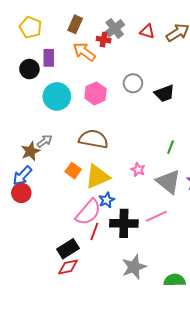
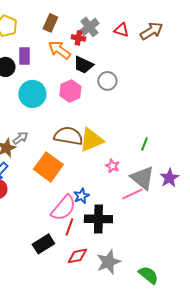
black trapezoid: (164, 93) -> (83, 65), moved, turned 45
orange square: (73, 171) -> (48, 167), size x1.8
yellow triangle: (97, 177) -> (91, 140), moved
pink line: (156, 216) -> (132, 194), moved
red diamond: (68, 267) -> (77, 256), moved
green semicircle: (175, 280) -> (148, 275), turned 40

